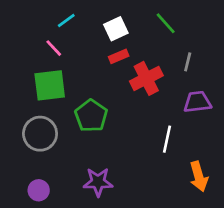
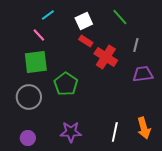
red rectangle: (119, 56) -> (86, 41), turned 56
red cross: (146, 78) -> (106, 57), turned -30
white line: (167, 139) -> (115, 132), moved

